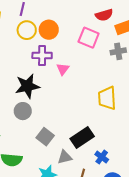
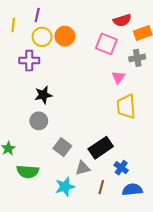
purple cross: (42, 55) -> (29, 61), moved
pink triangle: (63, 69) -> (118, 77), moved
black star: (27, 86) -> (43, 95), size x0.7

